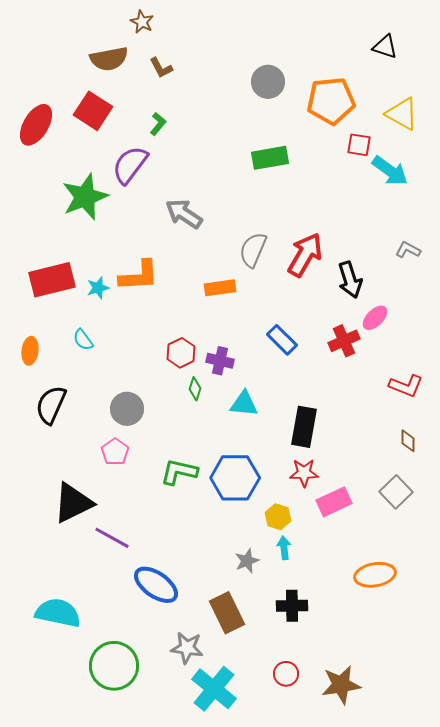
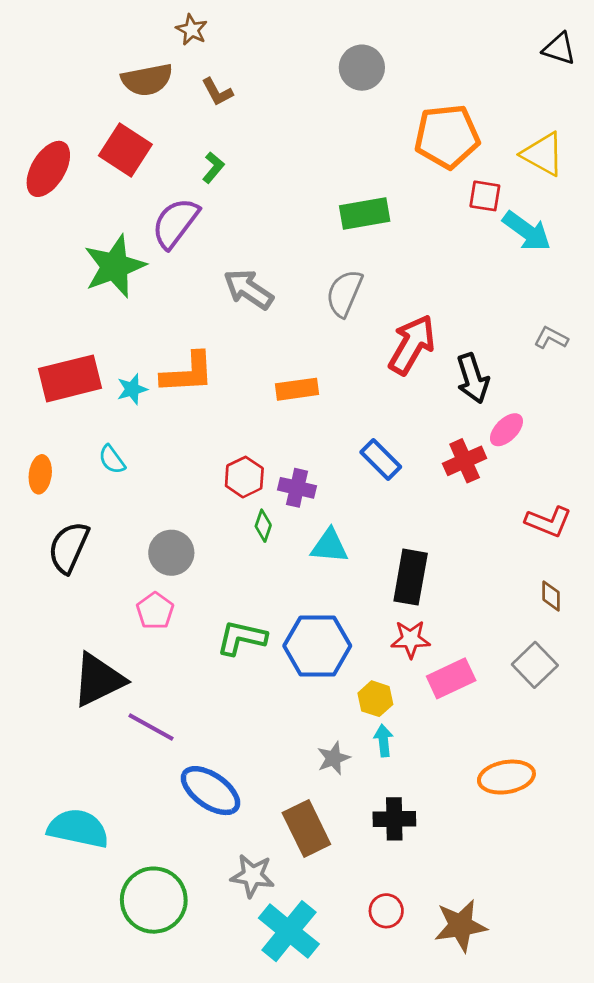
black triangle: (385, 47) -> (559, 49), moved
gray circle: (268, 82) -> (362, 68), moved
gray semicircle: (253, 250) -> (344, 293), moved

